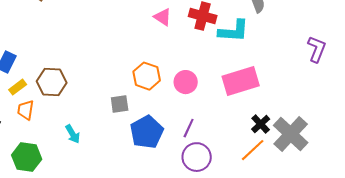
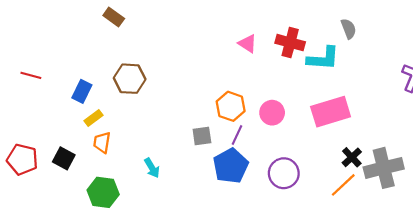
brown hexagon: (52, 82) -> (130, 79), moved
purple line: (189, 128) -> (237, 135), moved
gray cross: (291, 134) -> (384, 168), turned 33
purple circle: (197, 157) -> (284, 173), moved

